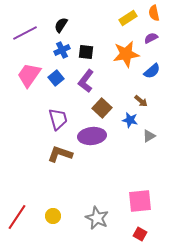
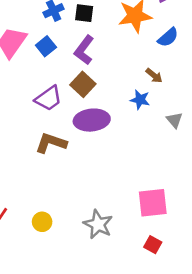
brown square: (102, 108) -> (83, 84), moved
purple trapezoid: (58, 119) -> (48, 98), turned 70
gray triangle: (149, 136) -> (174, 120), moved, turned -40

